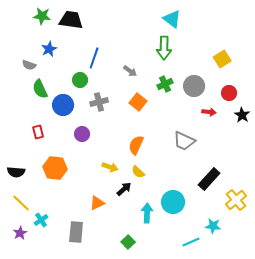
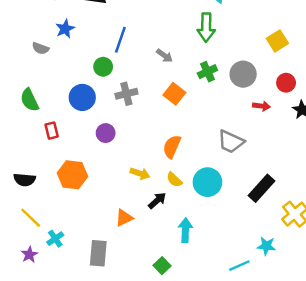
green semicircle: (40, 89) -> (29, 100), moved
cyan circle: (173, 202) -> (207, 182), moved

